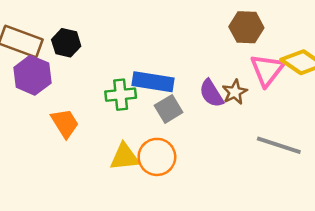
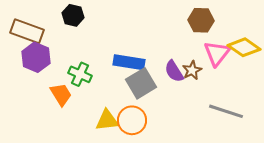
black hexagon: (66, 43) -> (73, 15), moved
green cross: (121, 95) -> (80, 74), moved, turned 30
gray square: (169, 109) -> (141, 83), size x1.4

